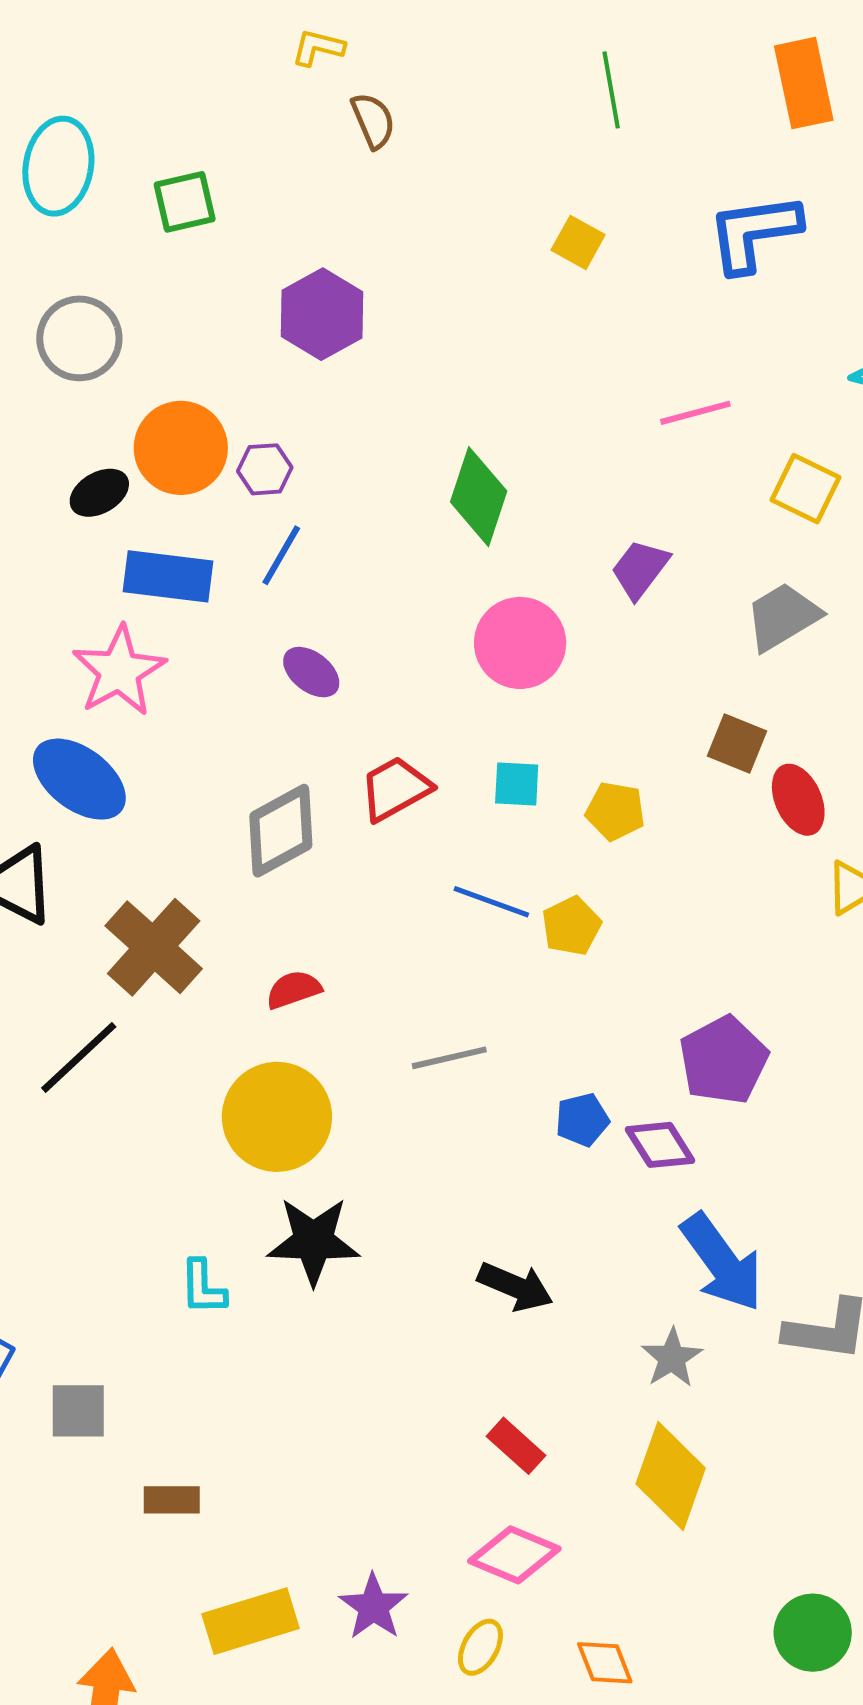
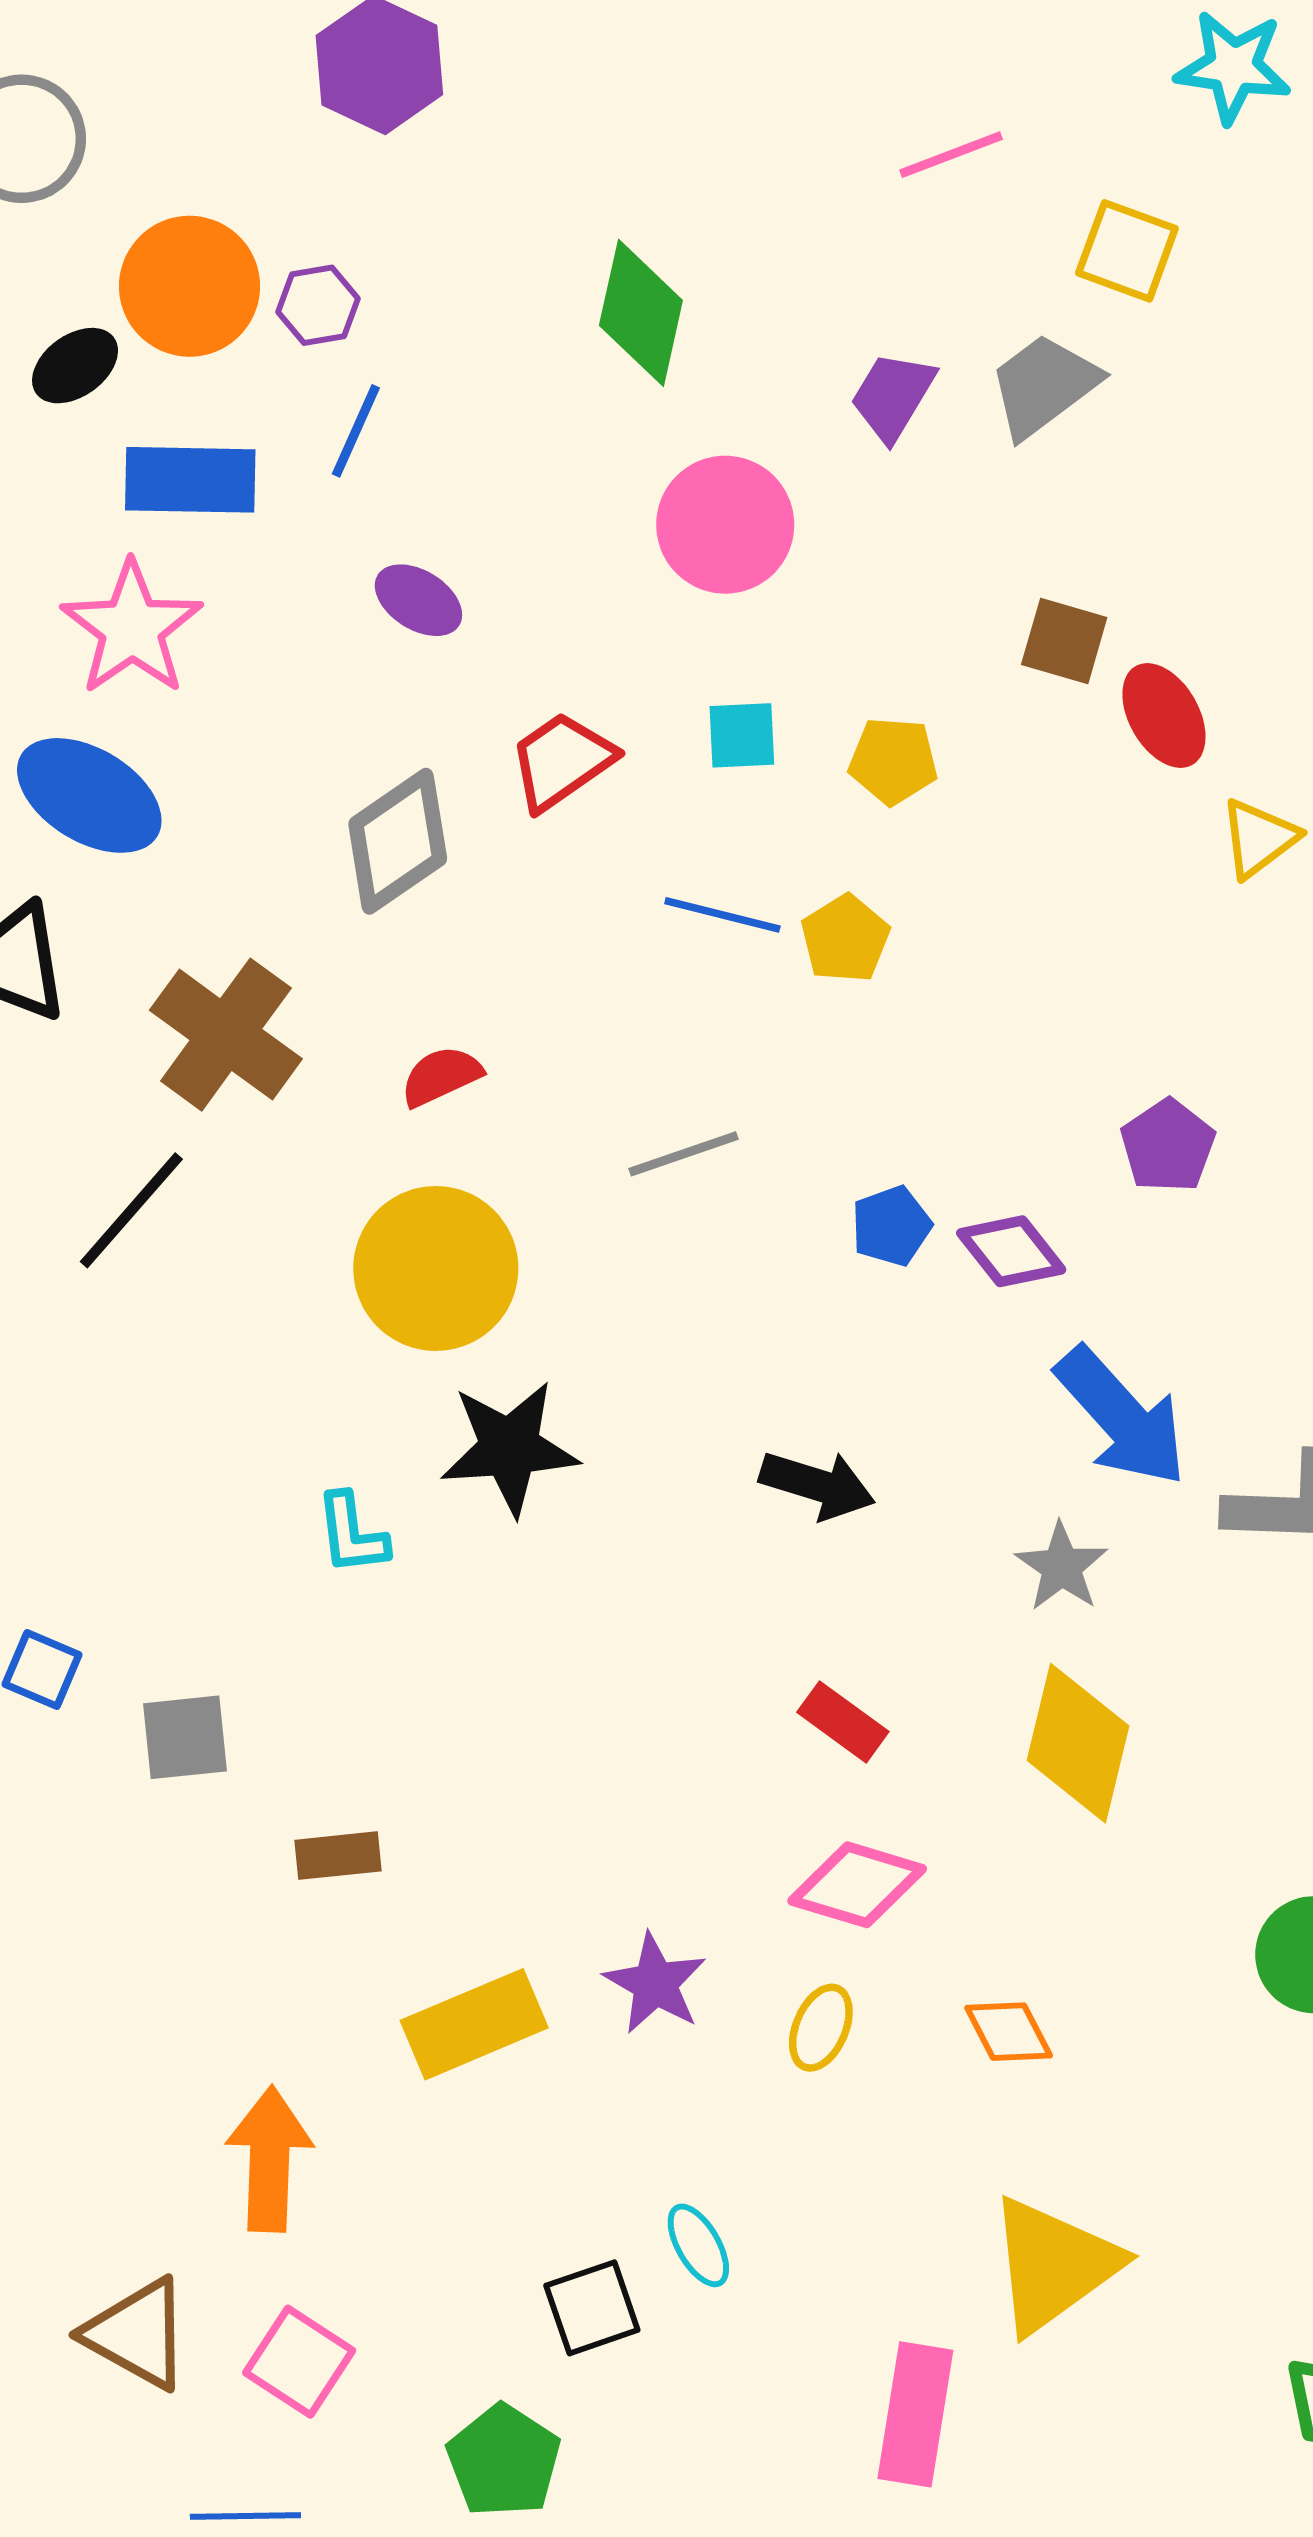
gray trapezoid: (783, 617) -> (1044, 386), moved
purple pentagon: (724, 1060) -> (1168, 1146), moved, size x0.7

